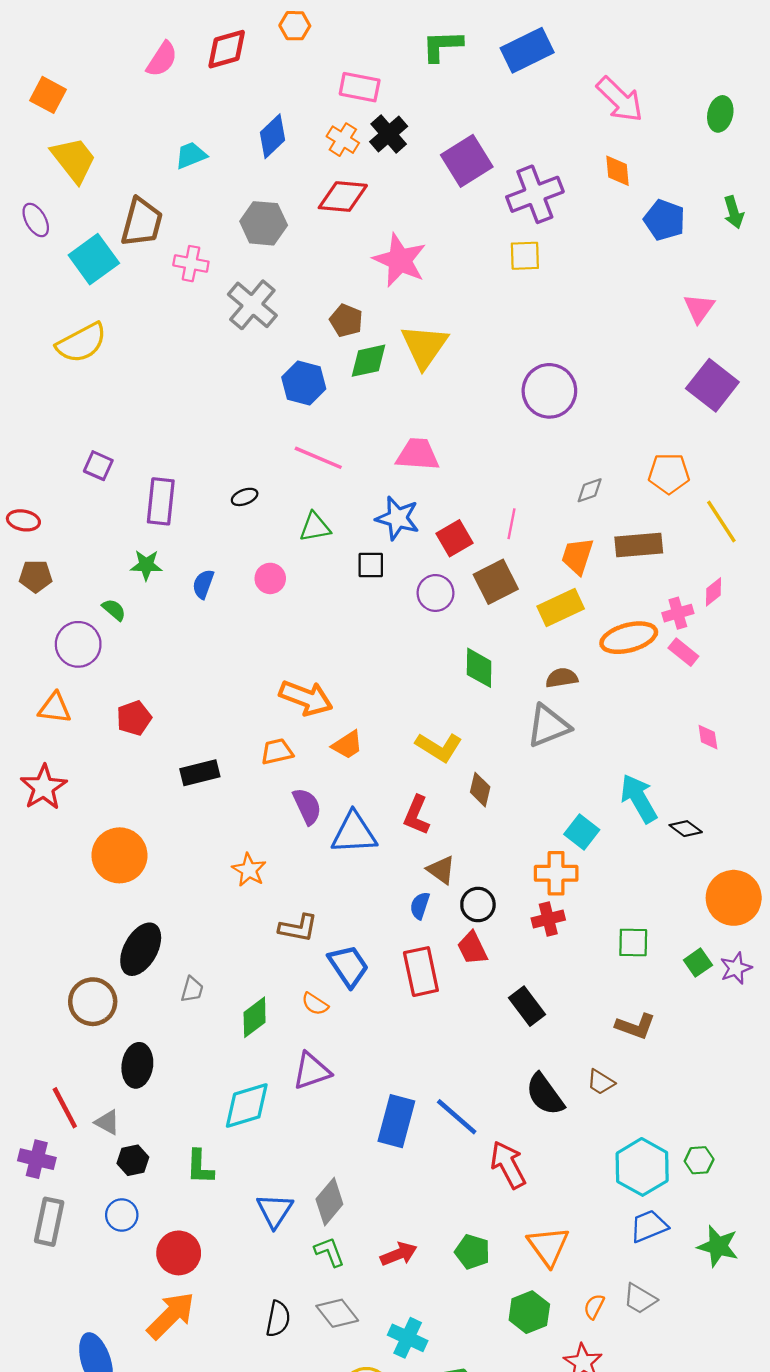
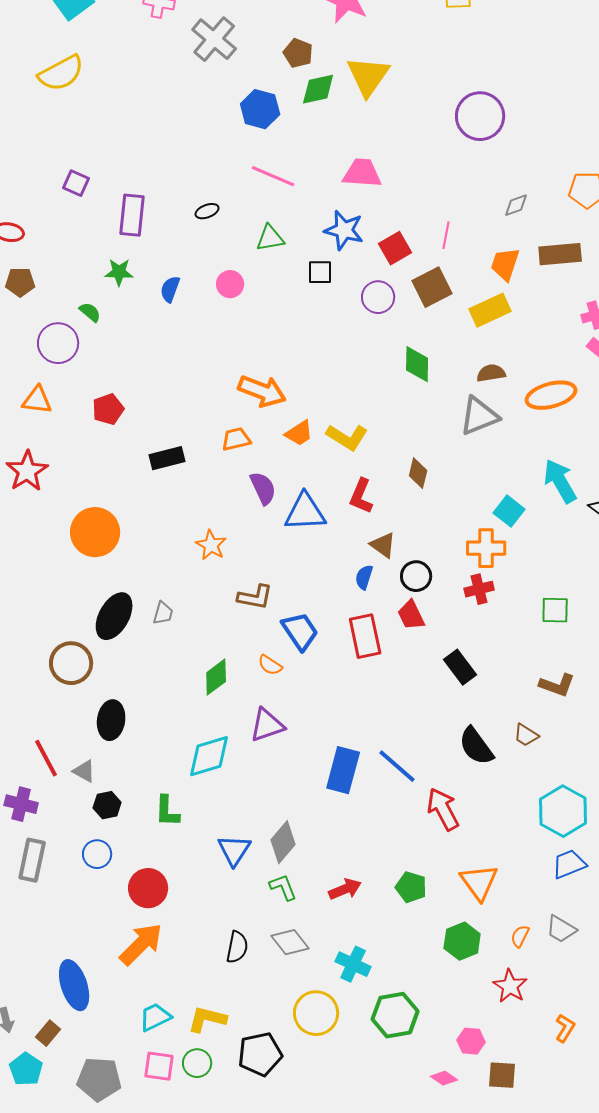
orange ellipse: (629, 638) -> (551, 395), moved
yellow L-shape: (439, 747) -> (347, 437), moved
gray trapezoid: (192, 989) -> (163, 613), moved

